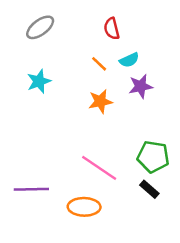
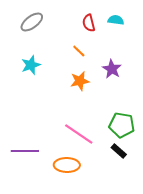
cyan semicircle: (129, 60) -> (116, 20), moved, turned -147
purple star: (141, 86) -> (112, 69), turned -30

